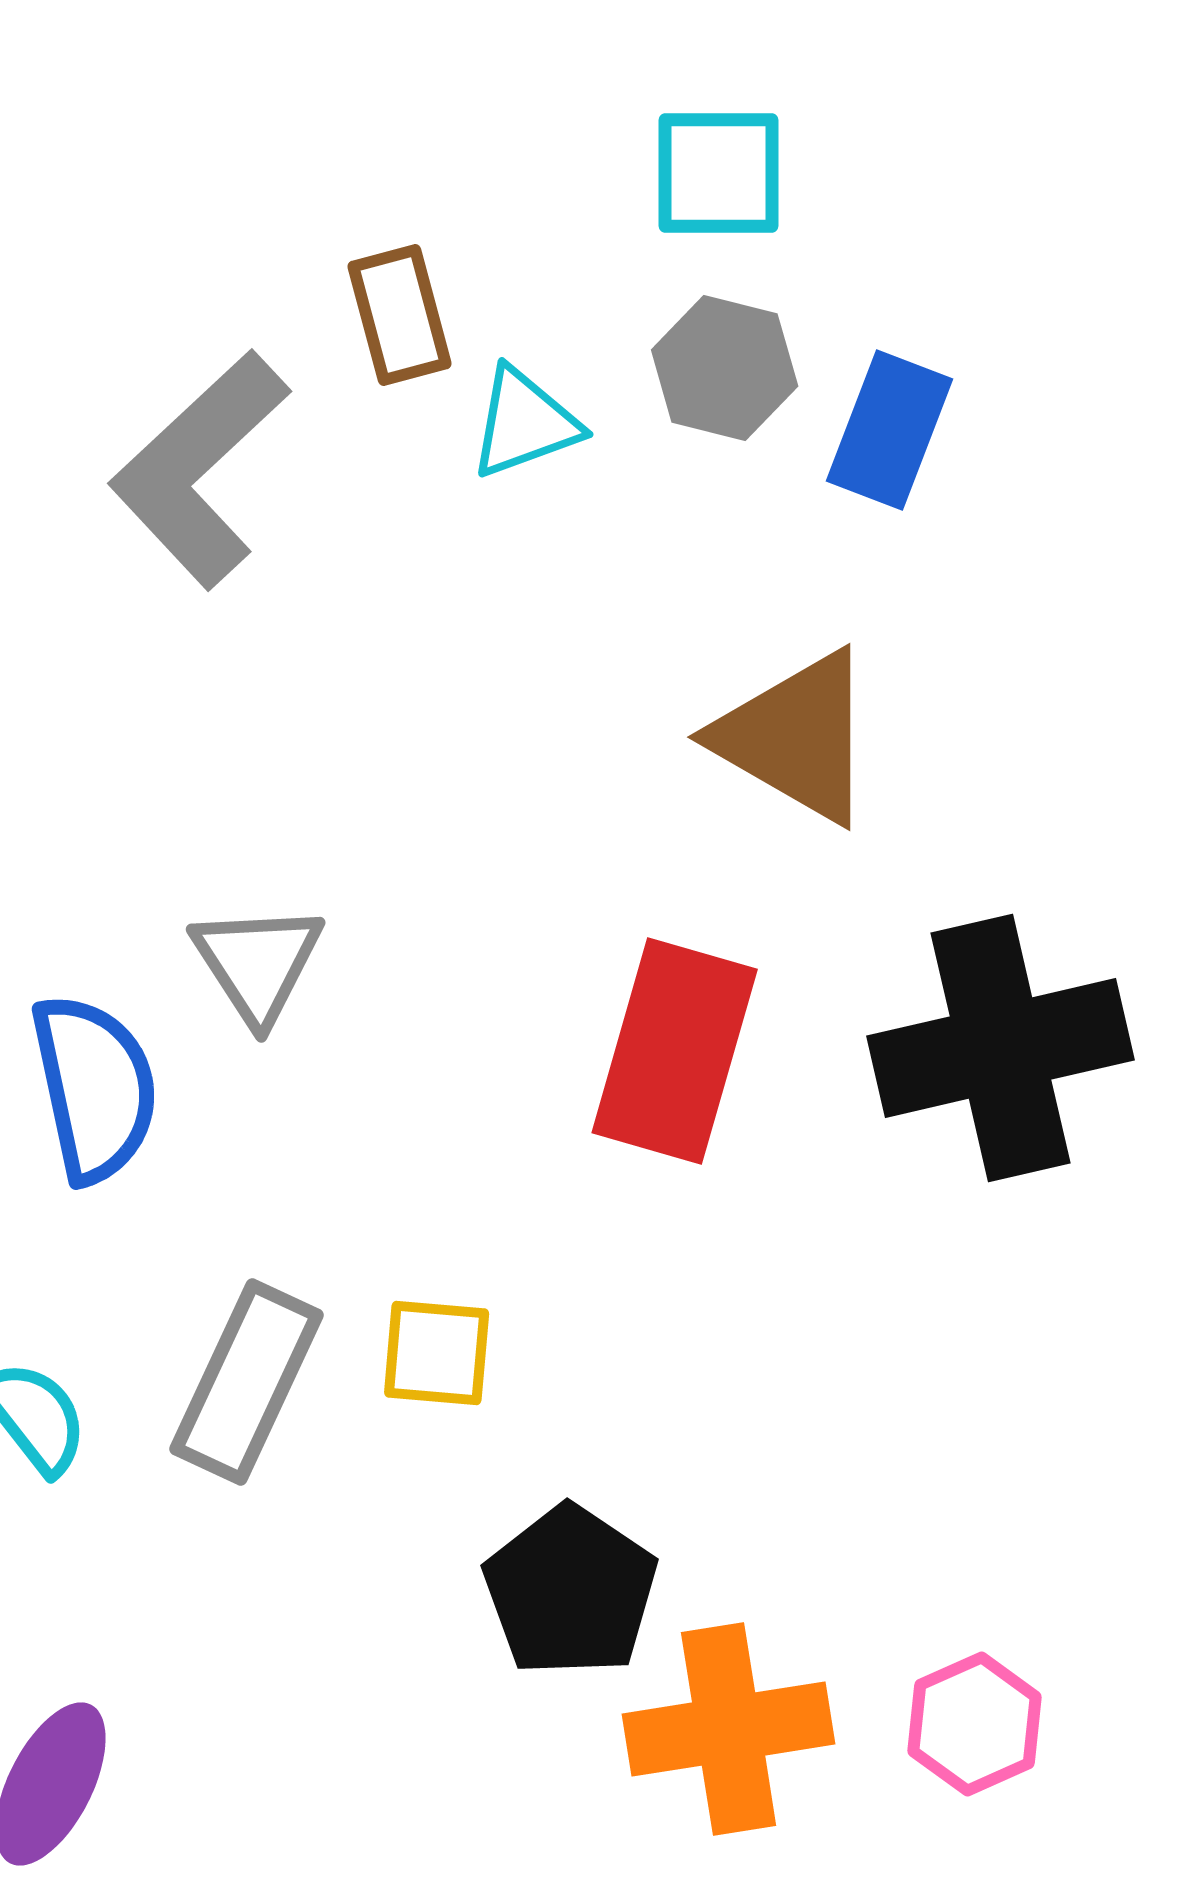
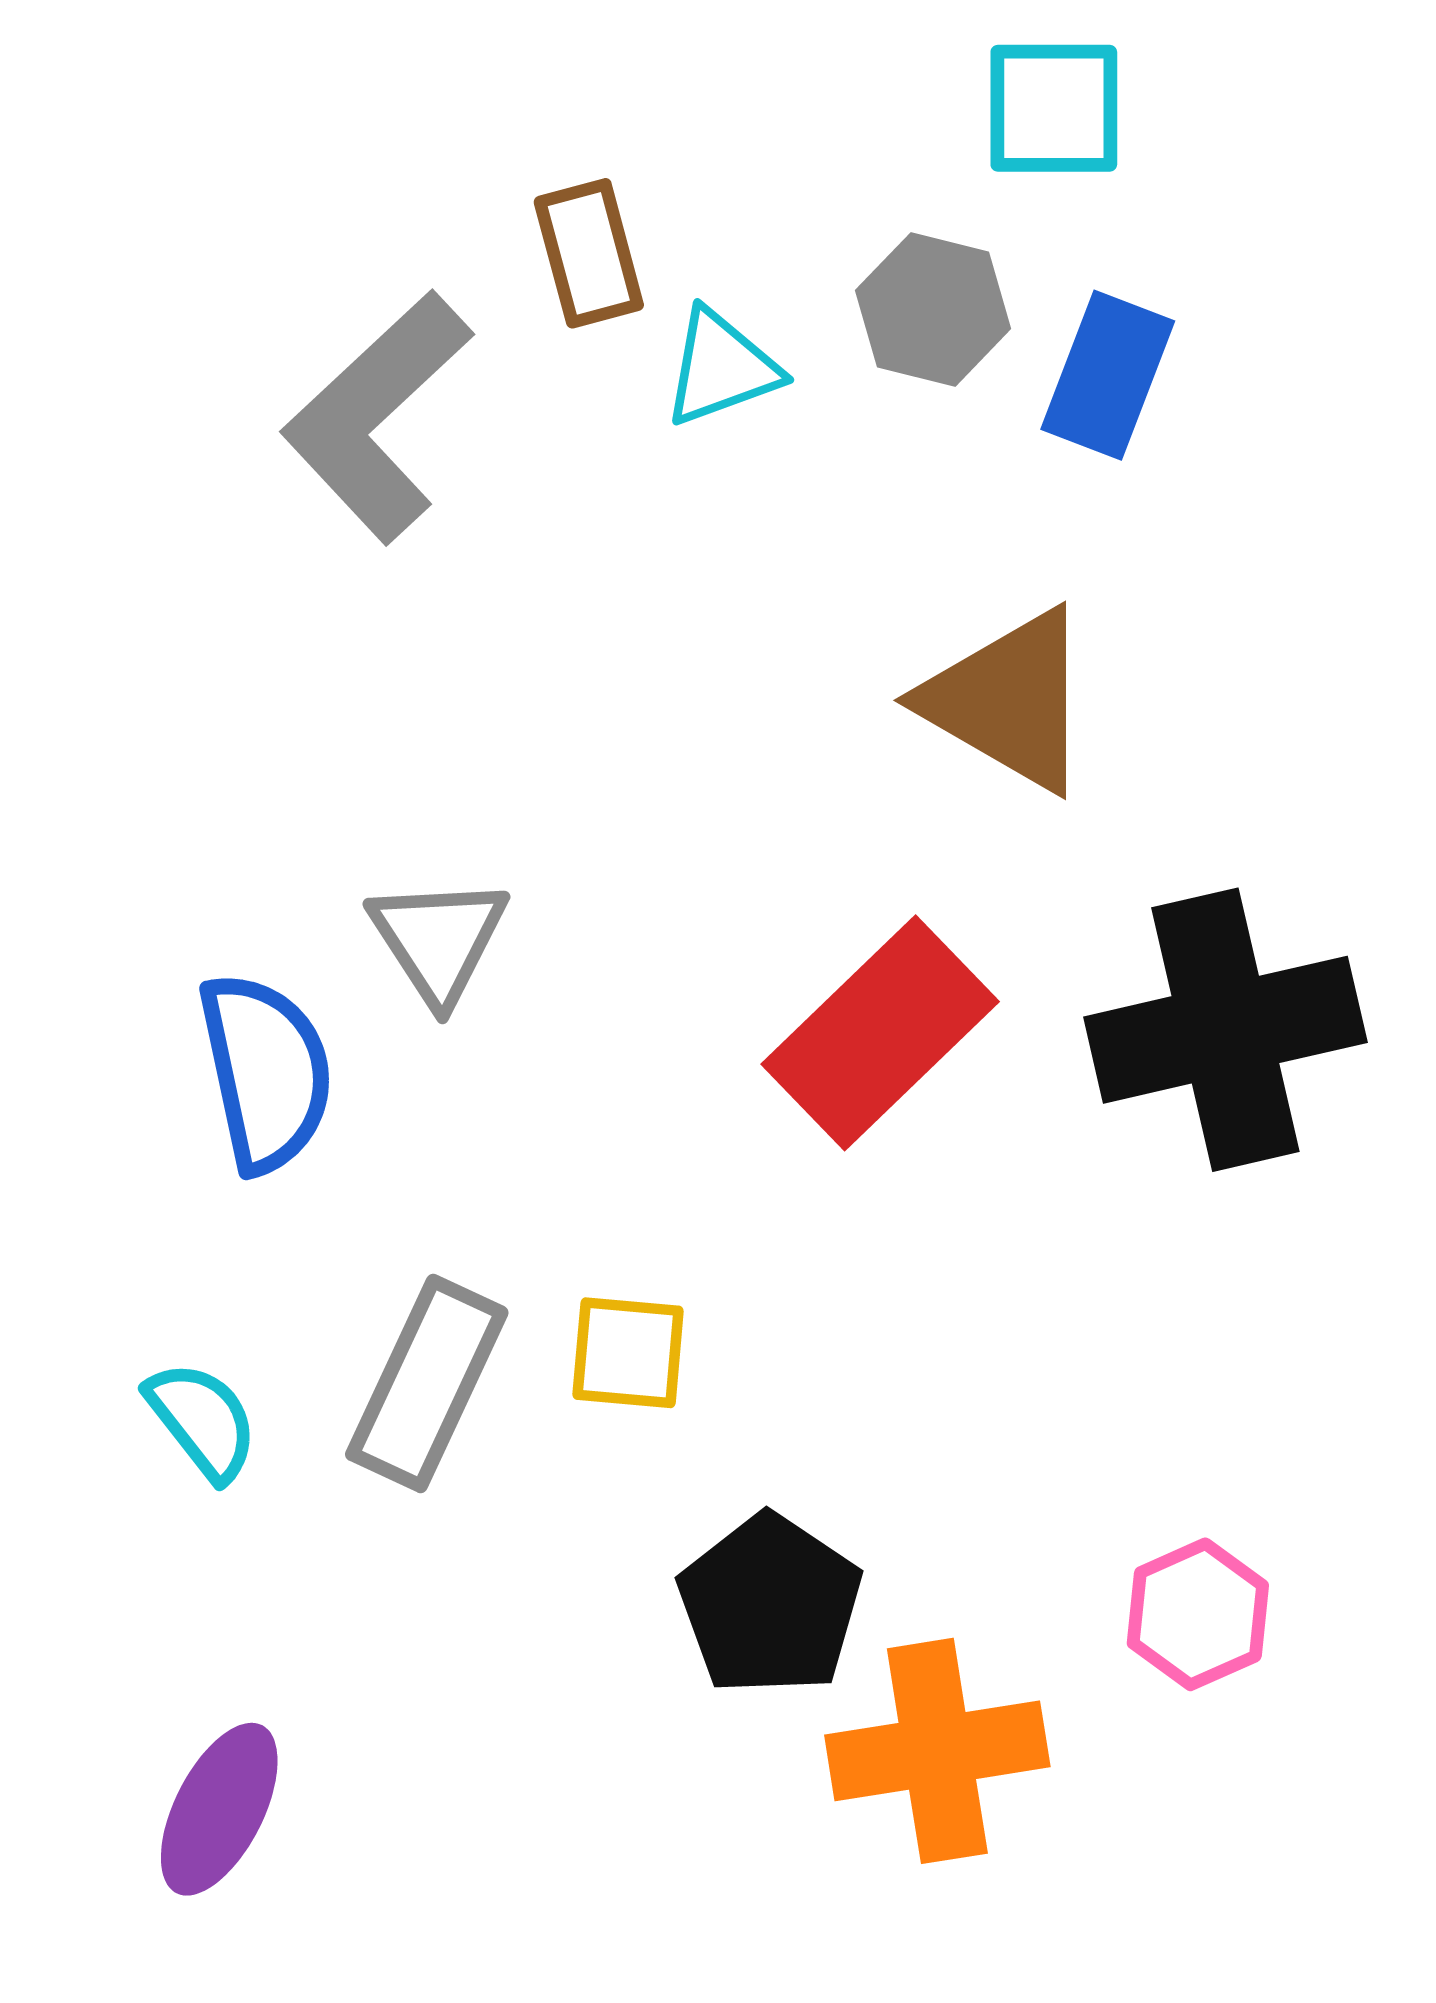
cyan square: (719, 173) -> (1054, 108), moved
red rectangle: (675, 1051) -> (880, 1033), turned 30
pink hexagon: (975, 1724) -> (1198, 1614), moved

